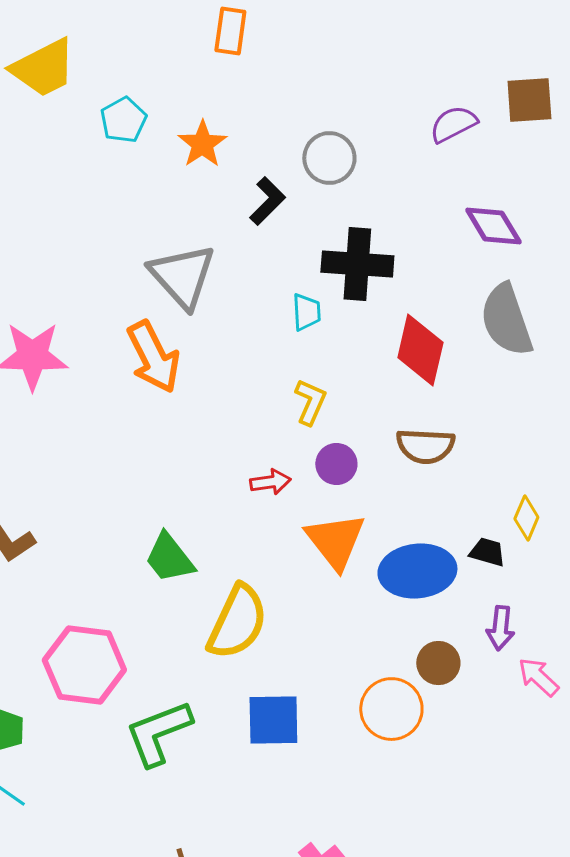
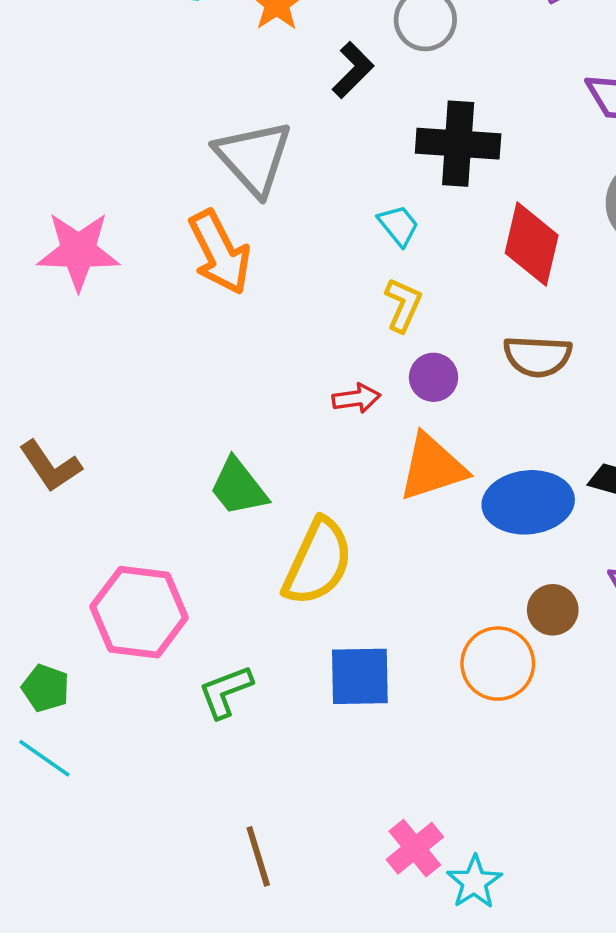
cyan trapezoid: (306, 312) -> (398, 225), moved, turned -36
orange triangle: (335, 541) -> (432, 467), turned 50
green L-shape: (158, 733) -> (226, 692), size x0.7

